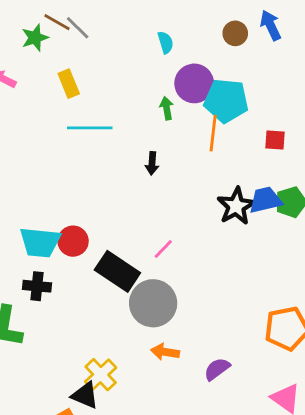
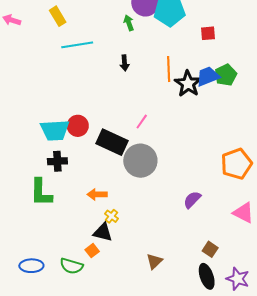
orange line: (213, 133) -> (169, 69), moved
orange arrow: (165, 352) -> (97, 194), moved
yellow cross: (101, 375) -> (111, 216), size x0.6

